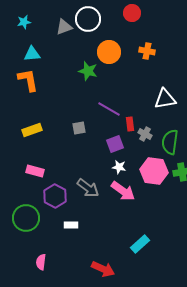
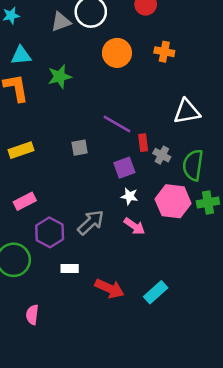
green star: (88, 71) -> (60, 77), moved, turned -30
pink rectangle: (35, 171) -> (25, 201), turned -42
gray arrow: (88, 188) -> (91, 222), turned -80
pink arrow: (123, 191) -> (134, 226), size x0.7
red arrow: (103, 269) -> (109, 288), moved

